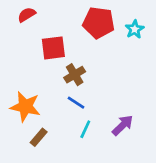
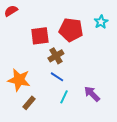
red semicircle: (27, 15) -> (11, 11), moved
red pentagon: (99, 23) -> (71, 30), moved
purple arrow: (123, 125) -> (92, 94), turned -90

